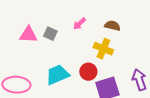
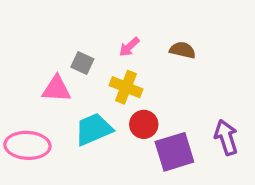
pink triangle: (28, 35) -> (57, 89), moved
yellow cross: (103, 49) -> (126, 87), moved

